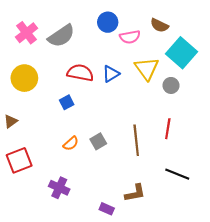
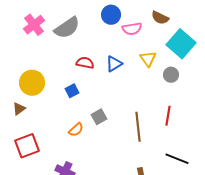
yellow triangle: (147, 69) -> (148, 59), size x0.7
red semicircle: (80, 73) -> (85, 63), size x0.7
yellow circle: (24, 78) -> (32, 83), moved
gray square: (98, 141) -> (99, 117), moved

